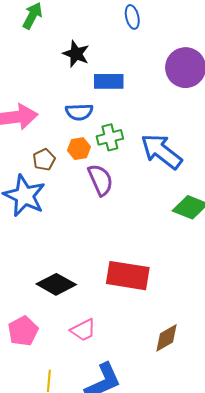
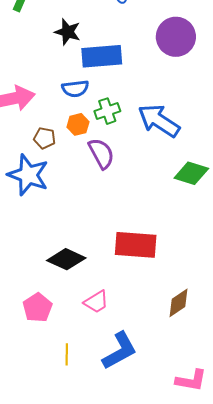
blue rectangle: (109, 81) -> (102, 56), size x1.4
brown pentagon: (44, 160) -> (45, 138), turned -30

